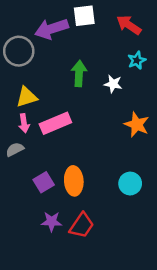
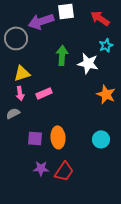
white star: (113, 84) -> (88, 63), size x1.5
pink rectangle: (55, 123) -> (44, 93), size x0.7
purple square: (44, 182) -> (35, 138), turned 35

